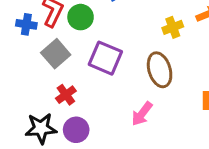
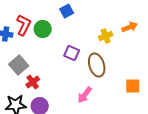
gray square: (56, 54) -> (19, 65), moved
purple square: (105, 58) -> (72, 53), moved, size x0.7

